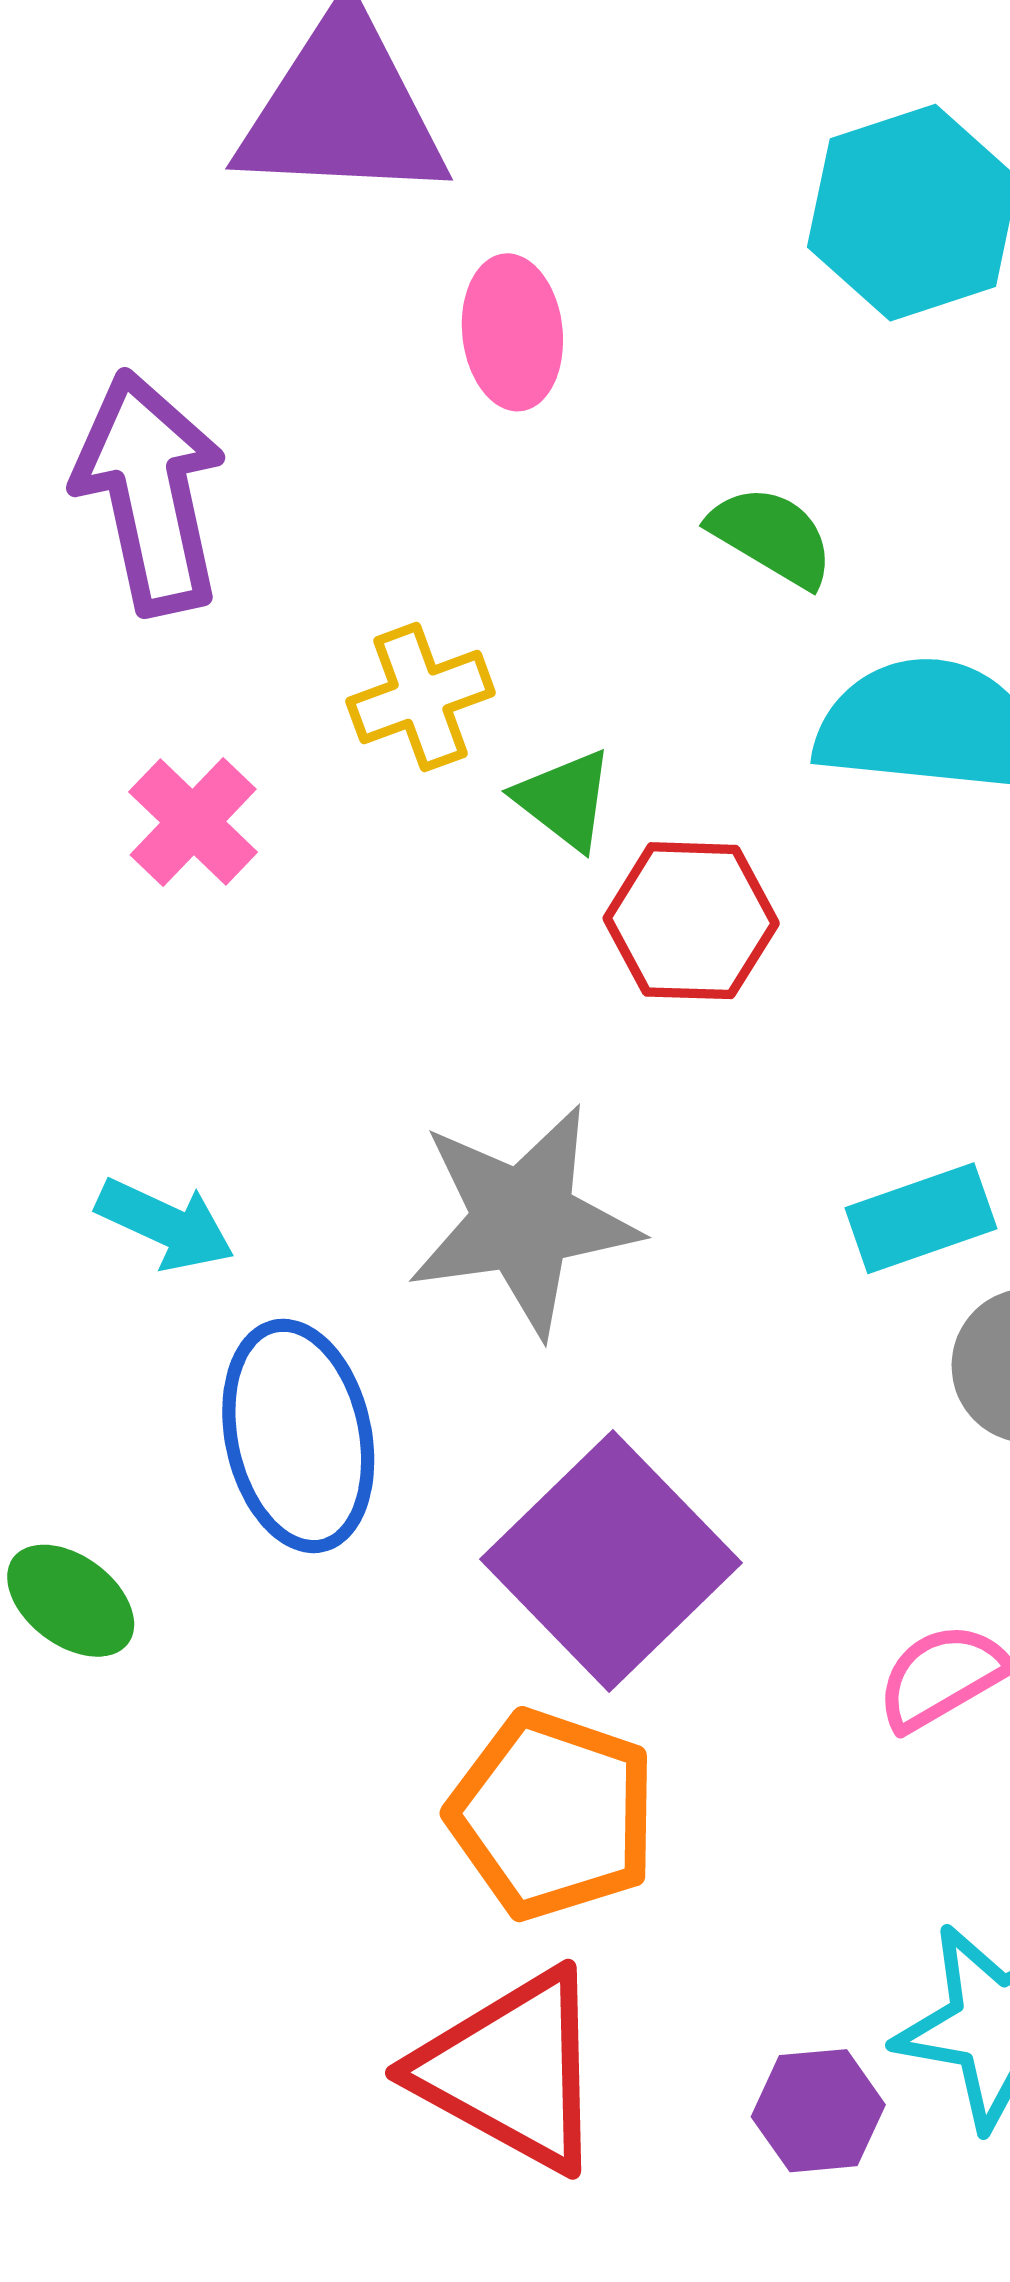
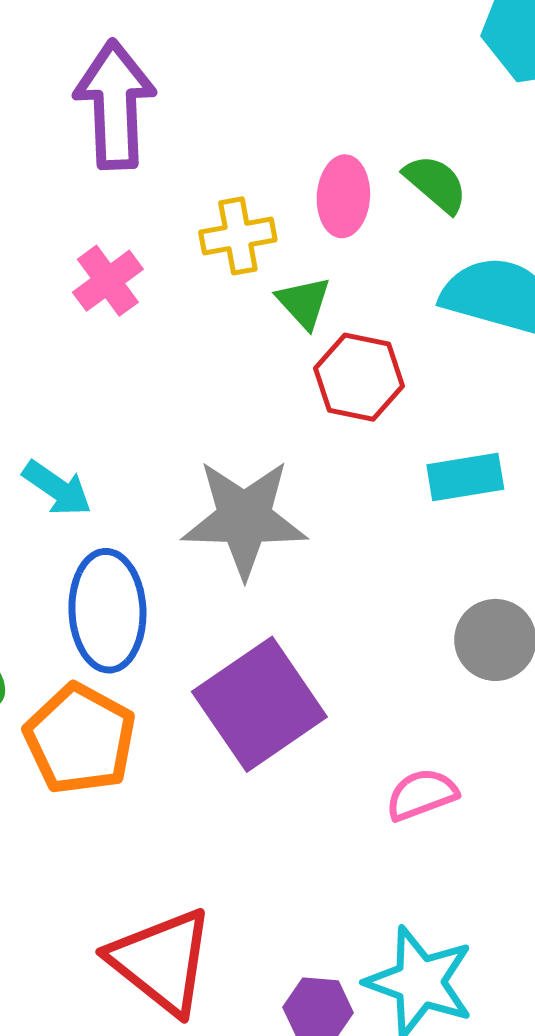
pink ellipse: (512, 332) -> (343, 196), moved
cyan rectangle: (921, 1218) -> (465, 477), moved
orange pentagon: (553, 1815) -> (80, 739), moved

